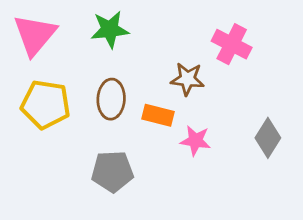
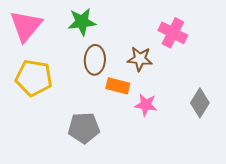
brown ellipse: (111, 99) -> (95, 60), moved

